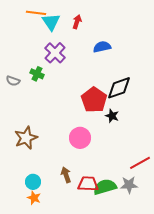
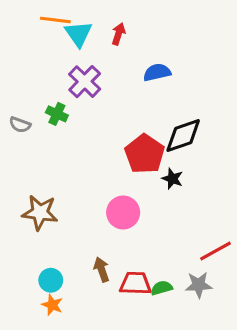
brown star: (26, 138) -> (40, 212), turned 30
green semicircle: (105, 187) -> (162, 288), size x0.6

